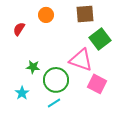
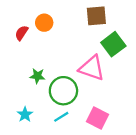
orange circle: (46, 15) -> (44, 23), moved
pink square: (97, 84) -> (97, 118), moved
cyan star: (22, 93) -> (25, 114), moved

